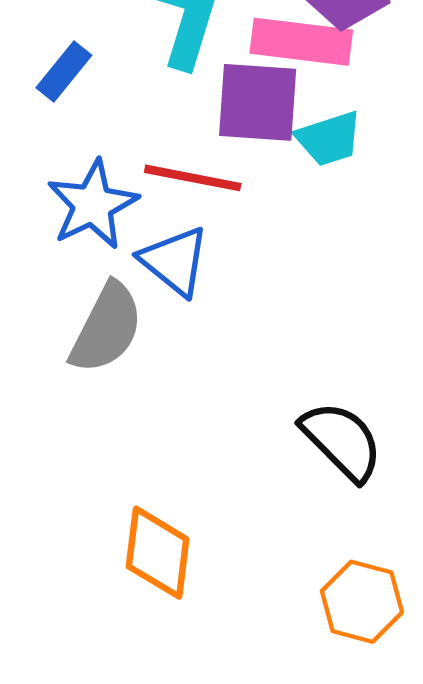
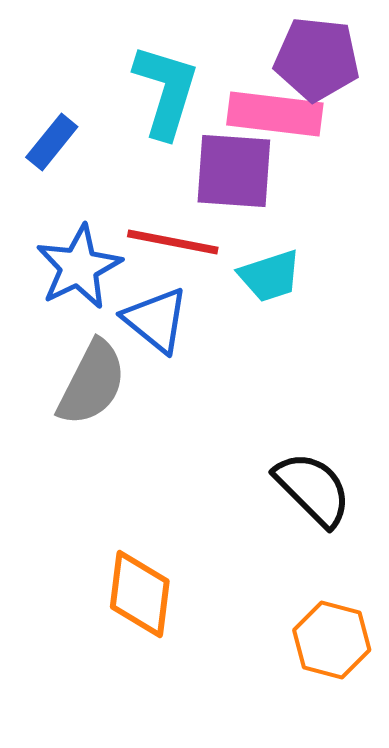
cyan trapezoid: (329, 139) -> (270, 276), moved

